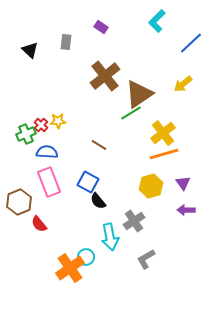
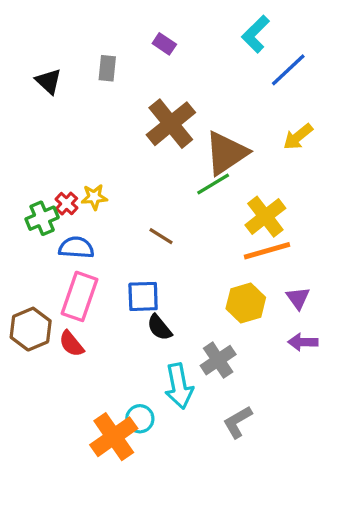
blue line: (191, 43) -> (288, 70), moved
pink rectangle: (49, 182) -> (80, 296), turned 40
blue square: (88, 182) -> (143, 296), turned -30
red semicircle: (39, 224) -> (71, 344), moved

